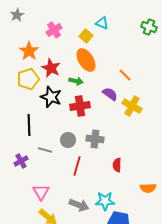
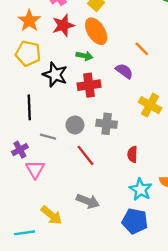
red star: (51, 68) -> (63, 25), moved, turned 30
yellow pentagon: (28, 79) -> (28, 53), turned 30
yellow cross: (132, 106) -> (150, 105), moved
red line: (77, 166) -> (86, 155), turned -54
pink triangle: (41, 192) -> (35, 170), moved
cyan star: (105, 201) -> (141, 189), moved, turned 30

